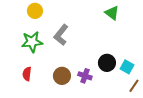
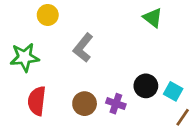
green star: (32, 42) -> (25, 57), moved
red semicircle: (27, 74) -> (37, 101), size x1.5

